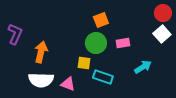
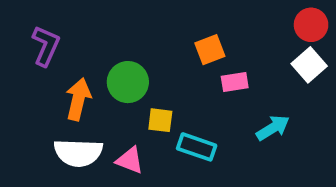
orange square: (101, 20) -> (210, 50), moved
purple L-shape: (15, 34) -> (46, 46), moved
green circle: (96, 43) -> (128, 82), moved

